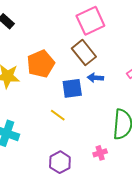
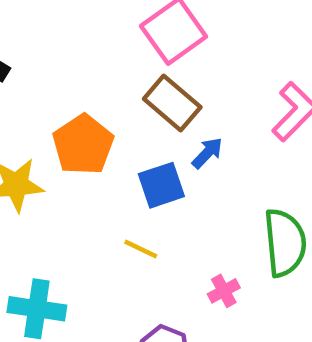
blue arrow: (95, 78) -> (207, 153), turned 140
pink cross: (100, 153) -> (224, 291), moved

